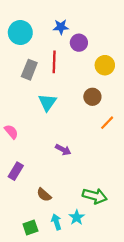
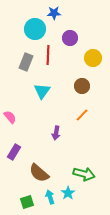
blue star: (61, 27) -> (54, 13), moved
cyan circle: (20, 33) -> (35, 29), moved
orange line: (107, 123) -> (82, 115), moved
purple arrow: (63, 150) -> (56, 133), turned 72
brown semicircle: (44, 195) -> (39, 173), size x1.5

